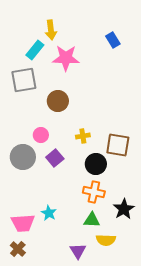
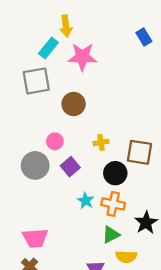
blue rectangle: (113, 40) -> (144, 37), moved
cyan star: (49, 213) -> (86, 201), moved
green triangle: (92, 220) -> (111, 235), turned -30

